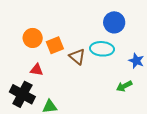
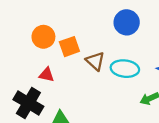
blue circle: (114, 22) -> (127, 22), moved
cyan ellipse: (102, 49) -> (125, 69), moved

